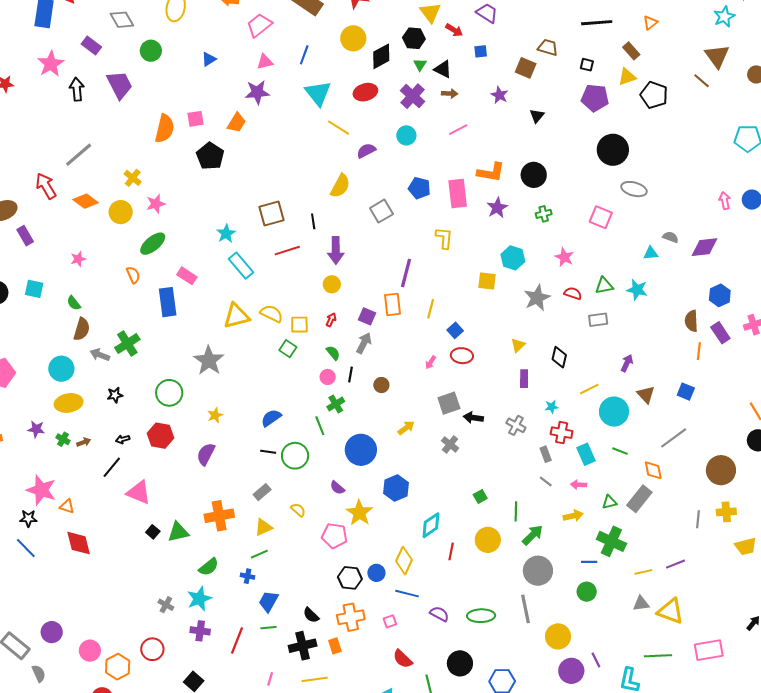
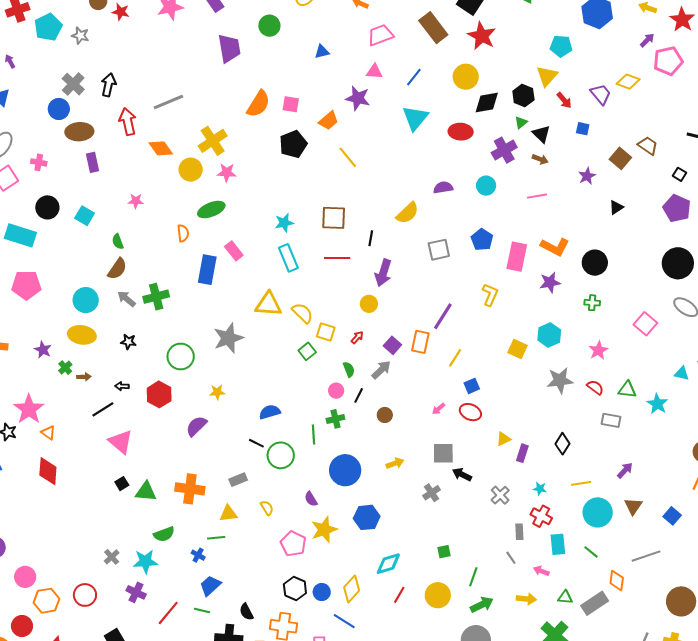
black arrow: (77, 89) -> (108, 85), moved
yellow line: (338, 128) -> (348, 157), moved
yellow cross: (133, 178) -> (213, 141), size x1.6
yellow triangle: (518, 345) -> (503, 439), moved

